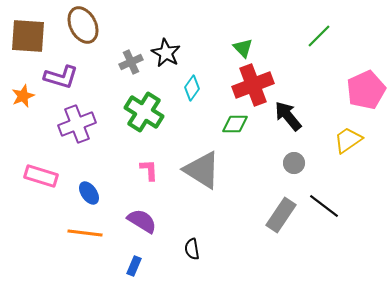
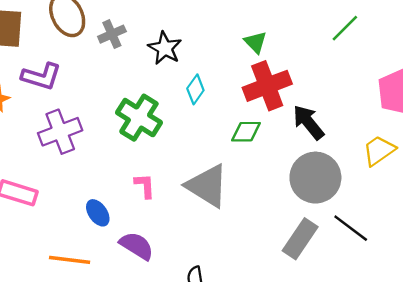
gray cross: (131, 62) -> (112, 34), moved
gray circle: (294, 163) -> (315, 178), size x2.0
blue ellipse: (89, 193) -> (98, 213), moved

